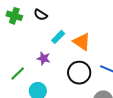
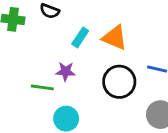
green line: (18, 74) -> (42, 87), moved, turned 63

